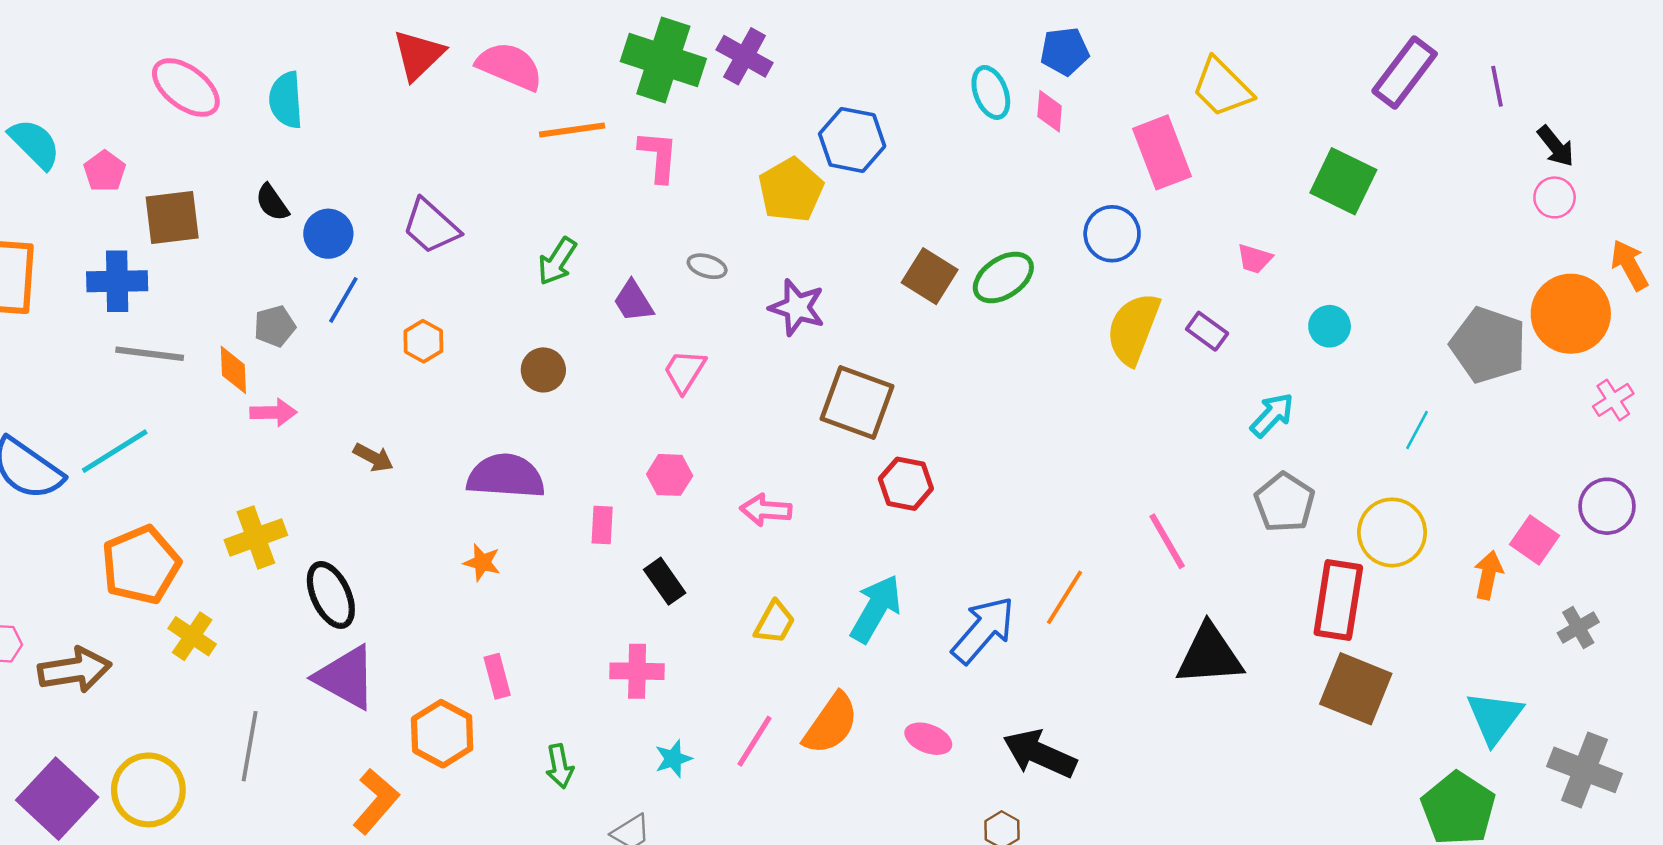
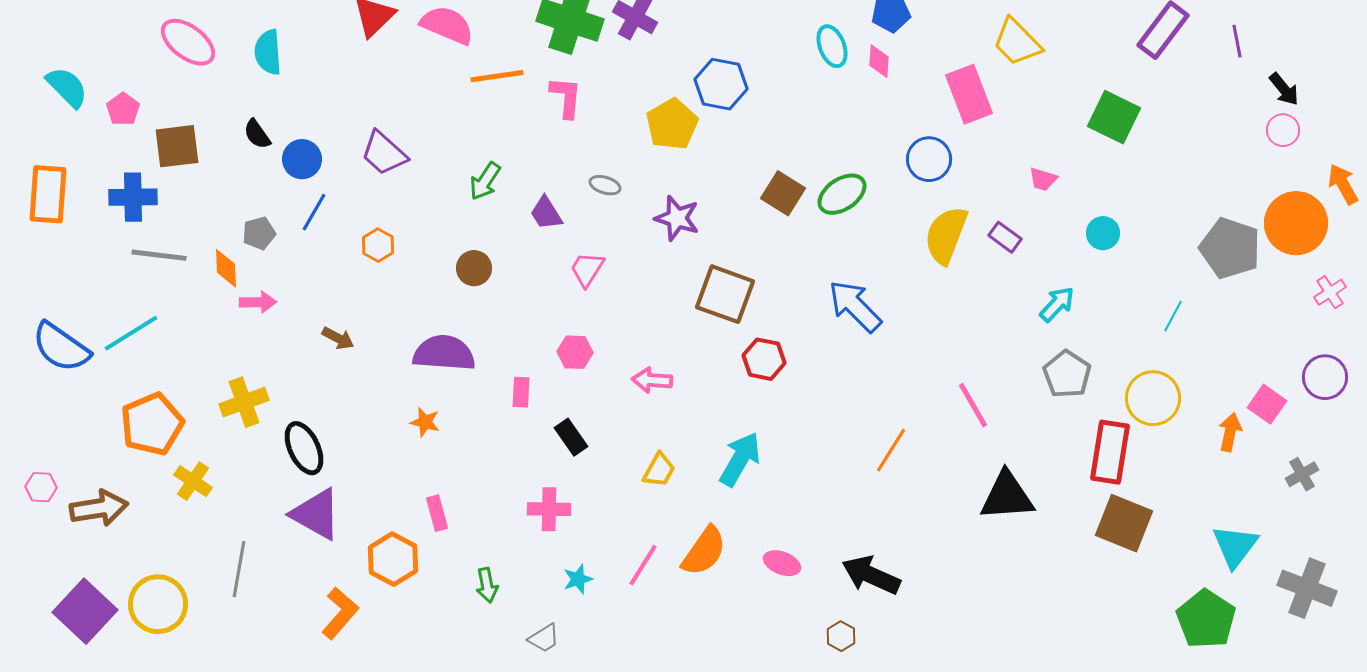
blue arrow: (983, 630) -> (855, 306), moved, turned -86

